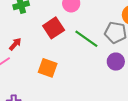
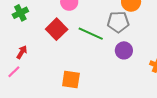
orange square: (48, 68) -> (71, 79), moved

